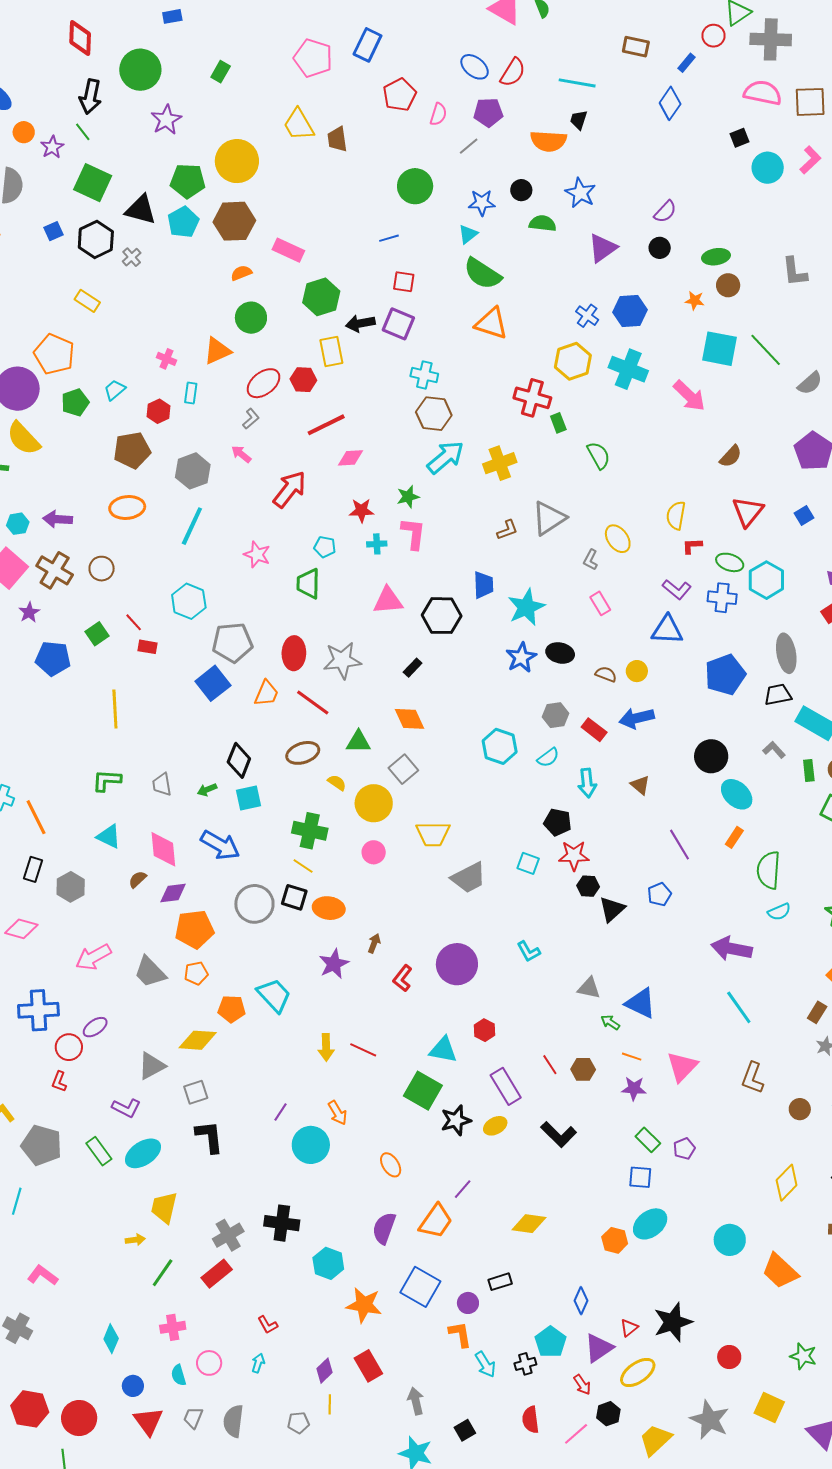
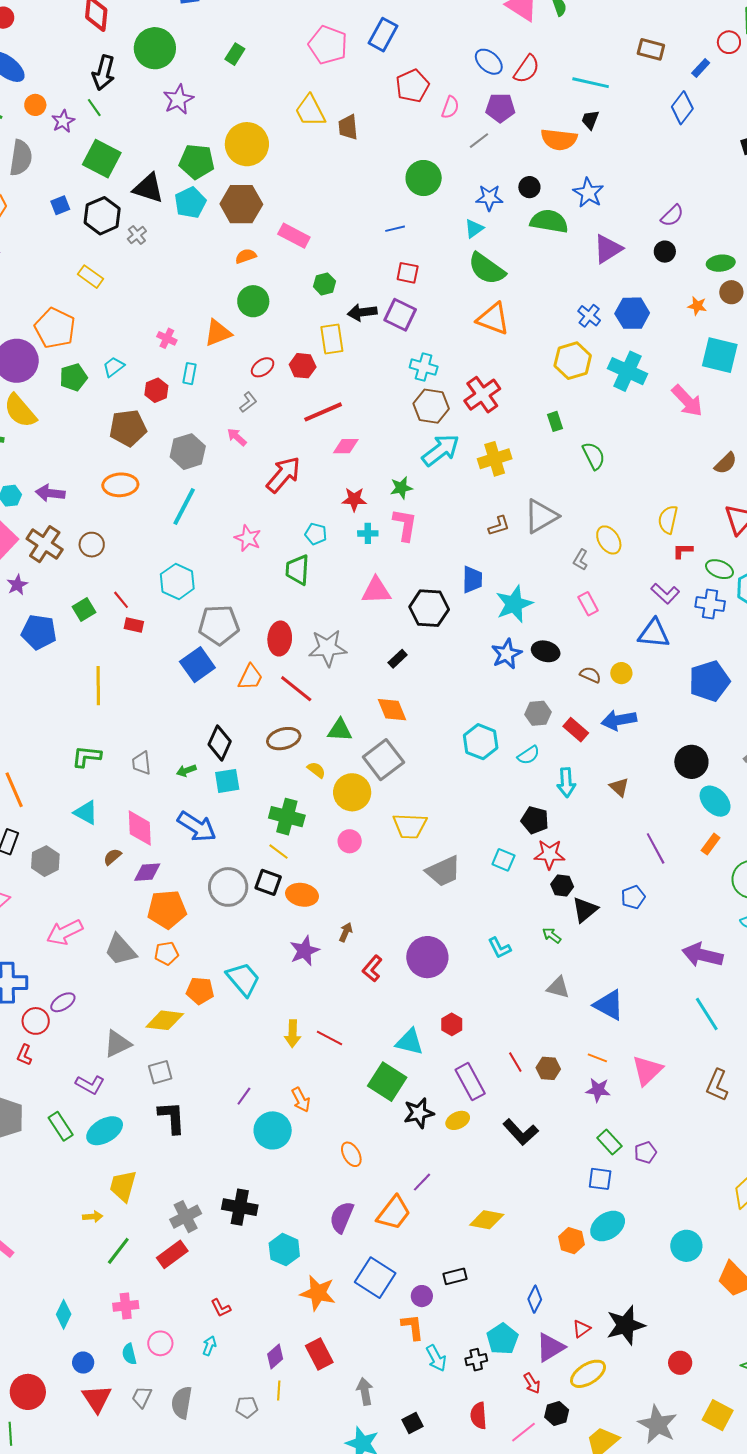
green semicircle: (543, 223) -> (549, 221), size x1.4
green hexagon: (321, 297) -> (324, 284), size x0.6
red ellipse: (264, 383) -> (263, 367), size x0.7
red cross: (532, 398) -> (482, 395), moved, turned 36
gray square: (403, 769) -> (383, 760), size x1.4
green arrow: (610, 1022) -> (552, 935), moved

